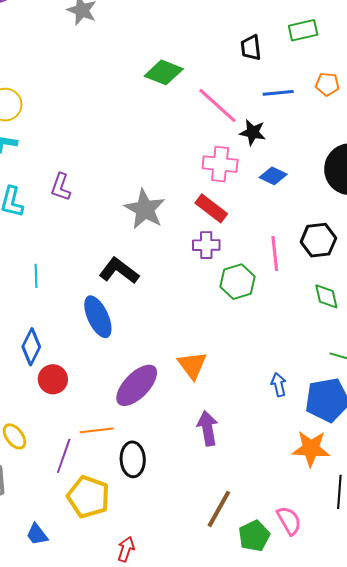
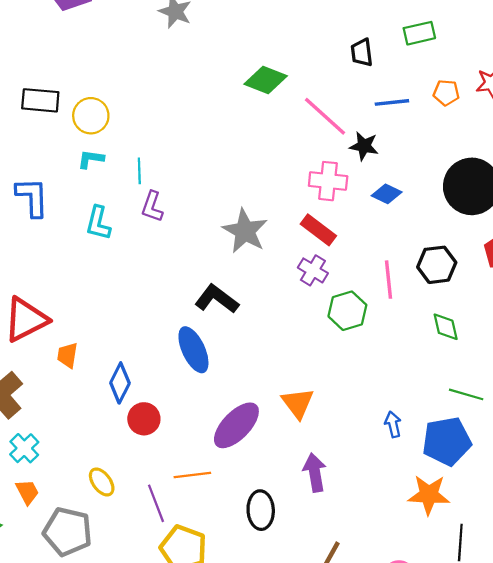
purple cross: (206, 245) -> (313, 270), turned 32
cyan line: (36, 276) -> (139, 171), moved
purple line: (64, 456) -> (156, 503), turned -40
black ellipse: (133, 459) -> (261, 510), moved

